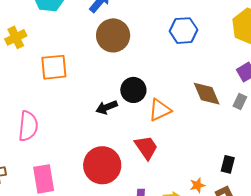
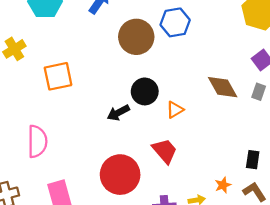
blue hexagon: (184, 31) -> (175, 22), moved
brown circle: (113, 35) -> (136, 37), moved
orange triangle: (160, 110) -> (175, 110), size x0.7

